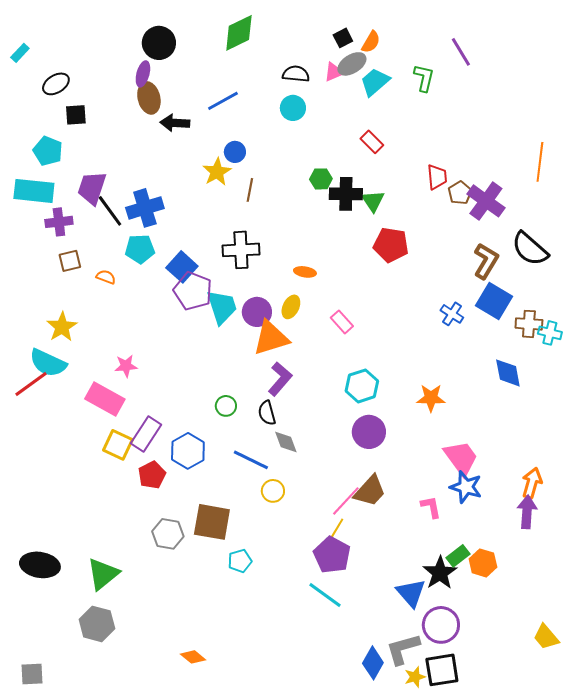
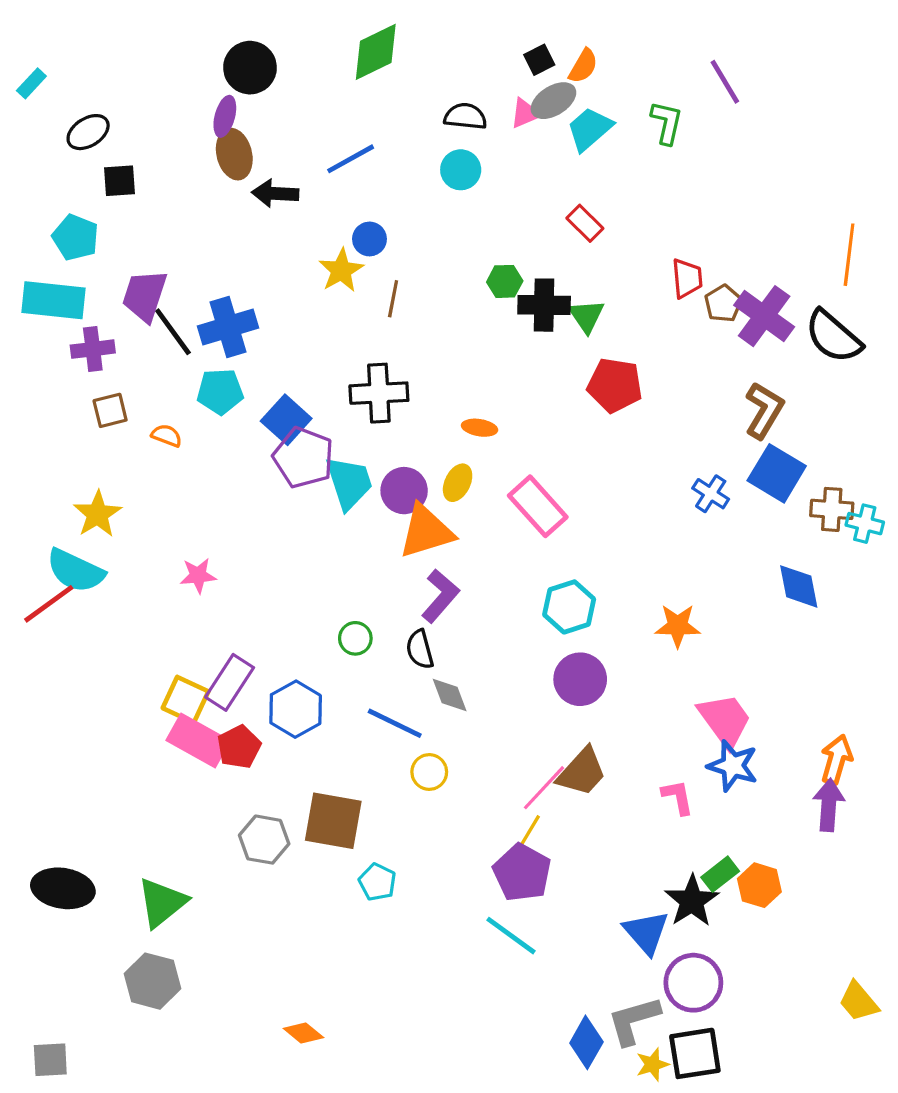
black semicircle: (530, 249) -> (833, 336), moved
pink rectangle: (342, 322) -> (538, 506), size x1.6
pink rectangle: (105, 399) -> (198, 741), moved
cyan pentagon: (240, 561) -> (377, 882), turned -30

